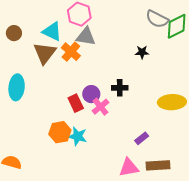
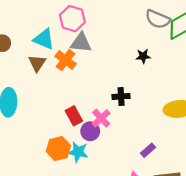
brown triangle: (45, 53) -> (37, 63), size x0.7
purple circle: (91, 94) -> (90, 131), moved

